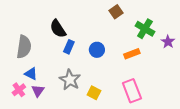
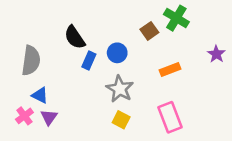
brown square: (116, 12) -> (149, 31), moved
green cross: (145, 29) -> (176, 18), moved
blue circle: (97, 50) -> (117, 53), moved
gray star: (70, 80) -> (120, 89), moved

